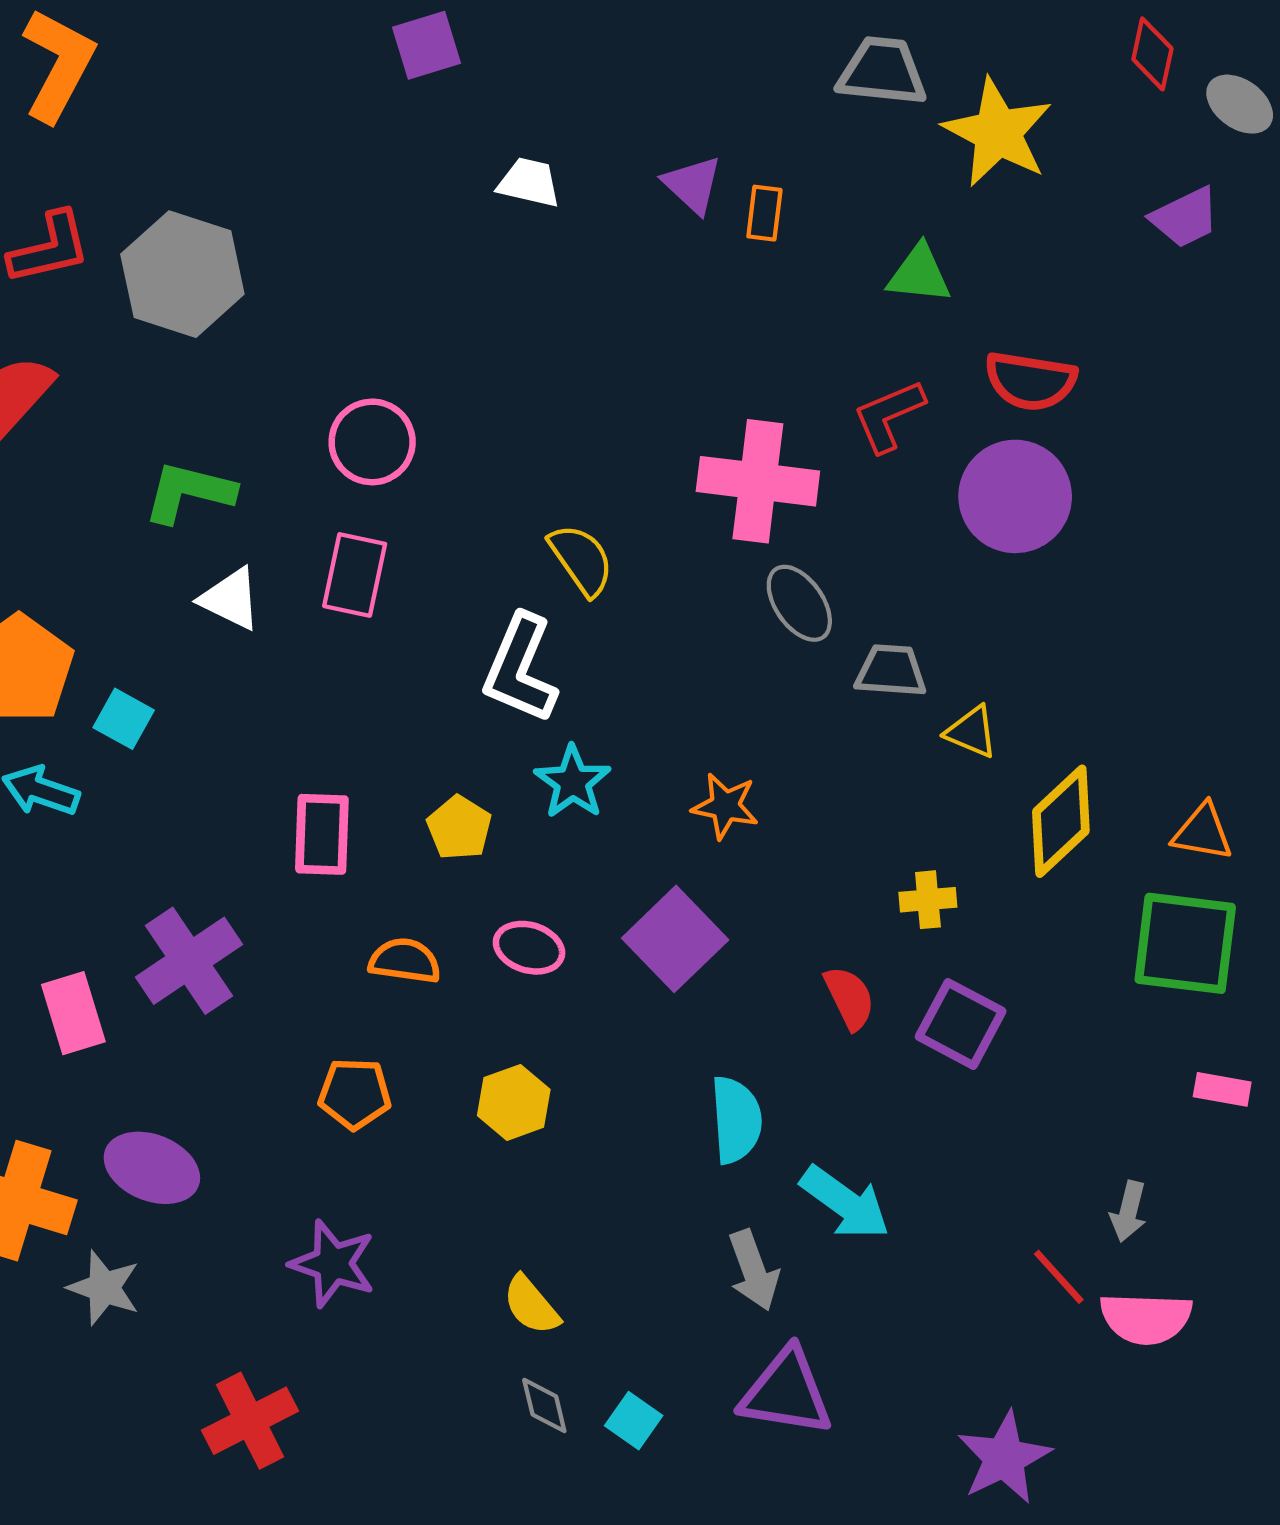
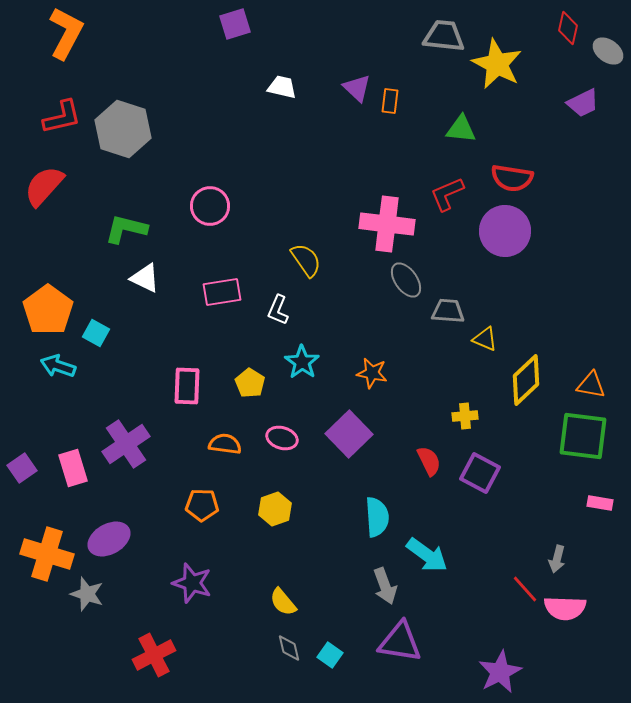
pink rectangle: (355, 575) -> (222, 292), moved, turned 69
white L-shape: (520, 669) -> (278, 310), size x0.6
purple ellipse: (152, 1168) -> (109, 539), turned -51

